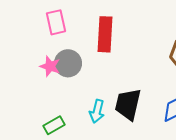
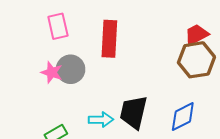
cyan arrow: (97, 111) -> (101, 120), turned -105

